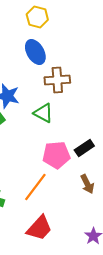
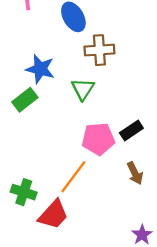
green triangle: (43, 113) -> (83, 89), turned 35
red trapezoid: (39, 228) -> (53, 215), moved

